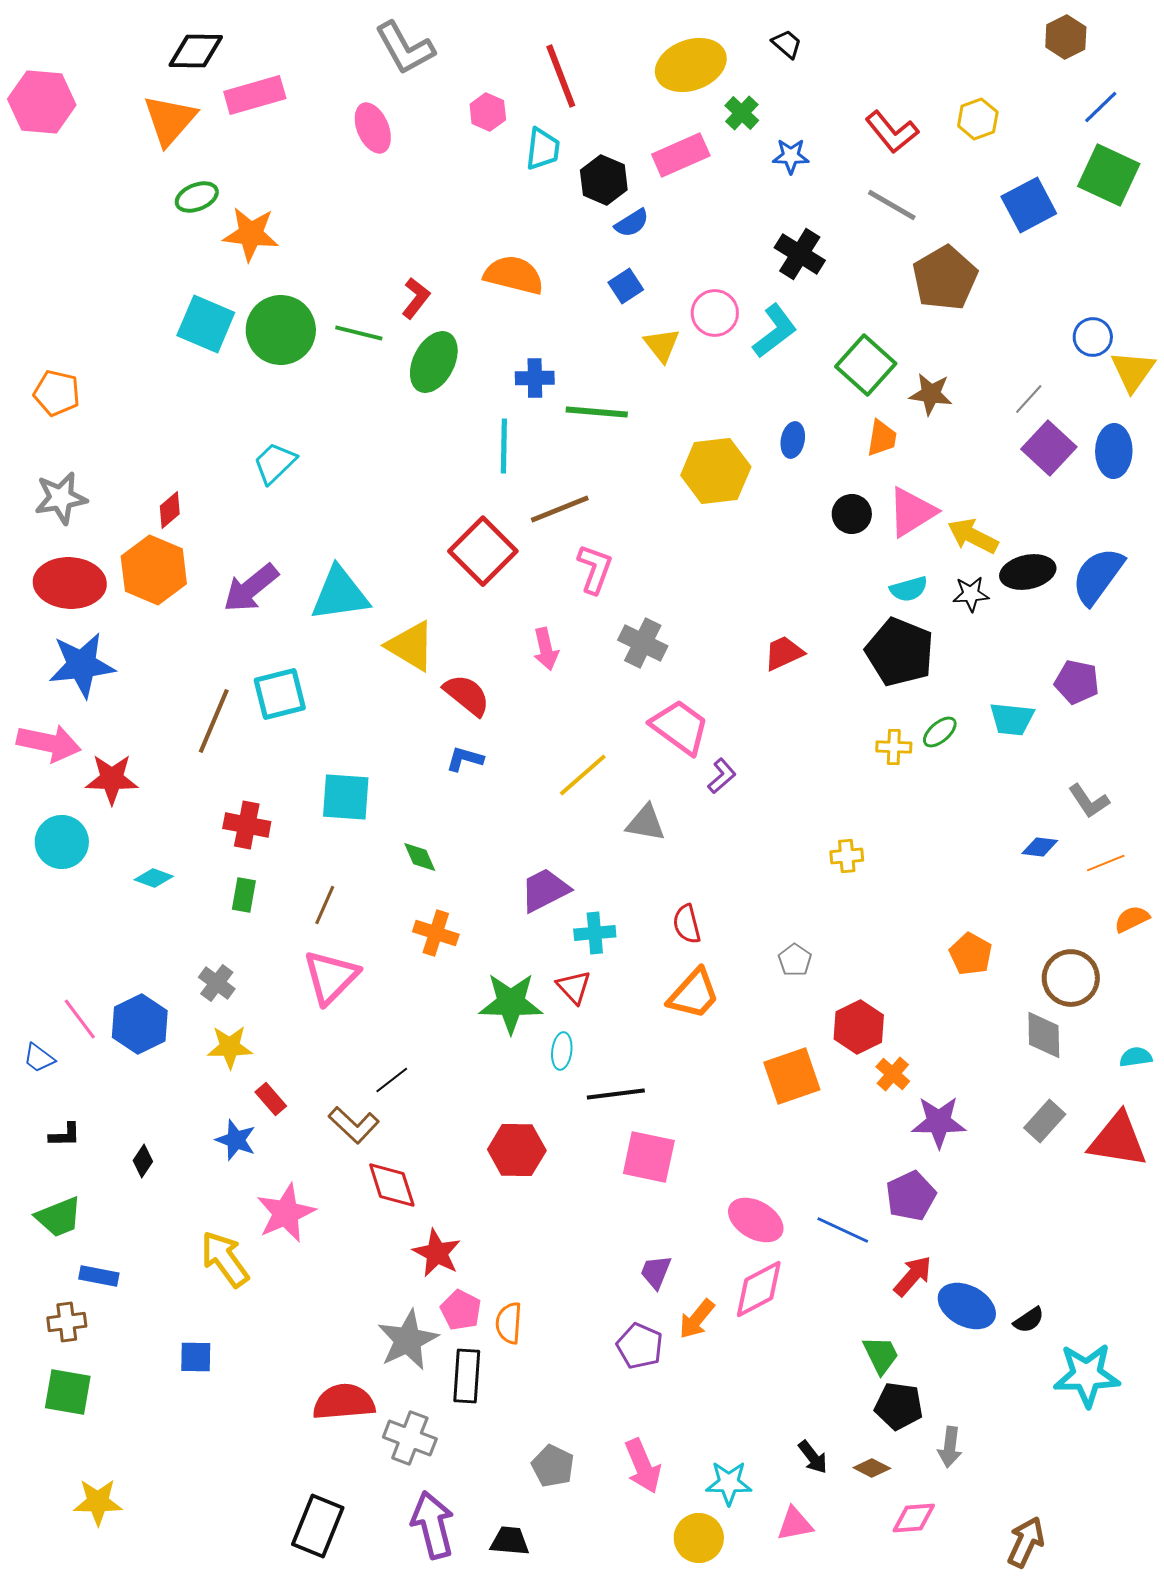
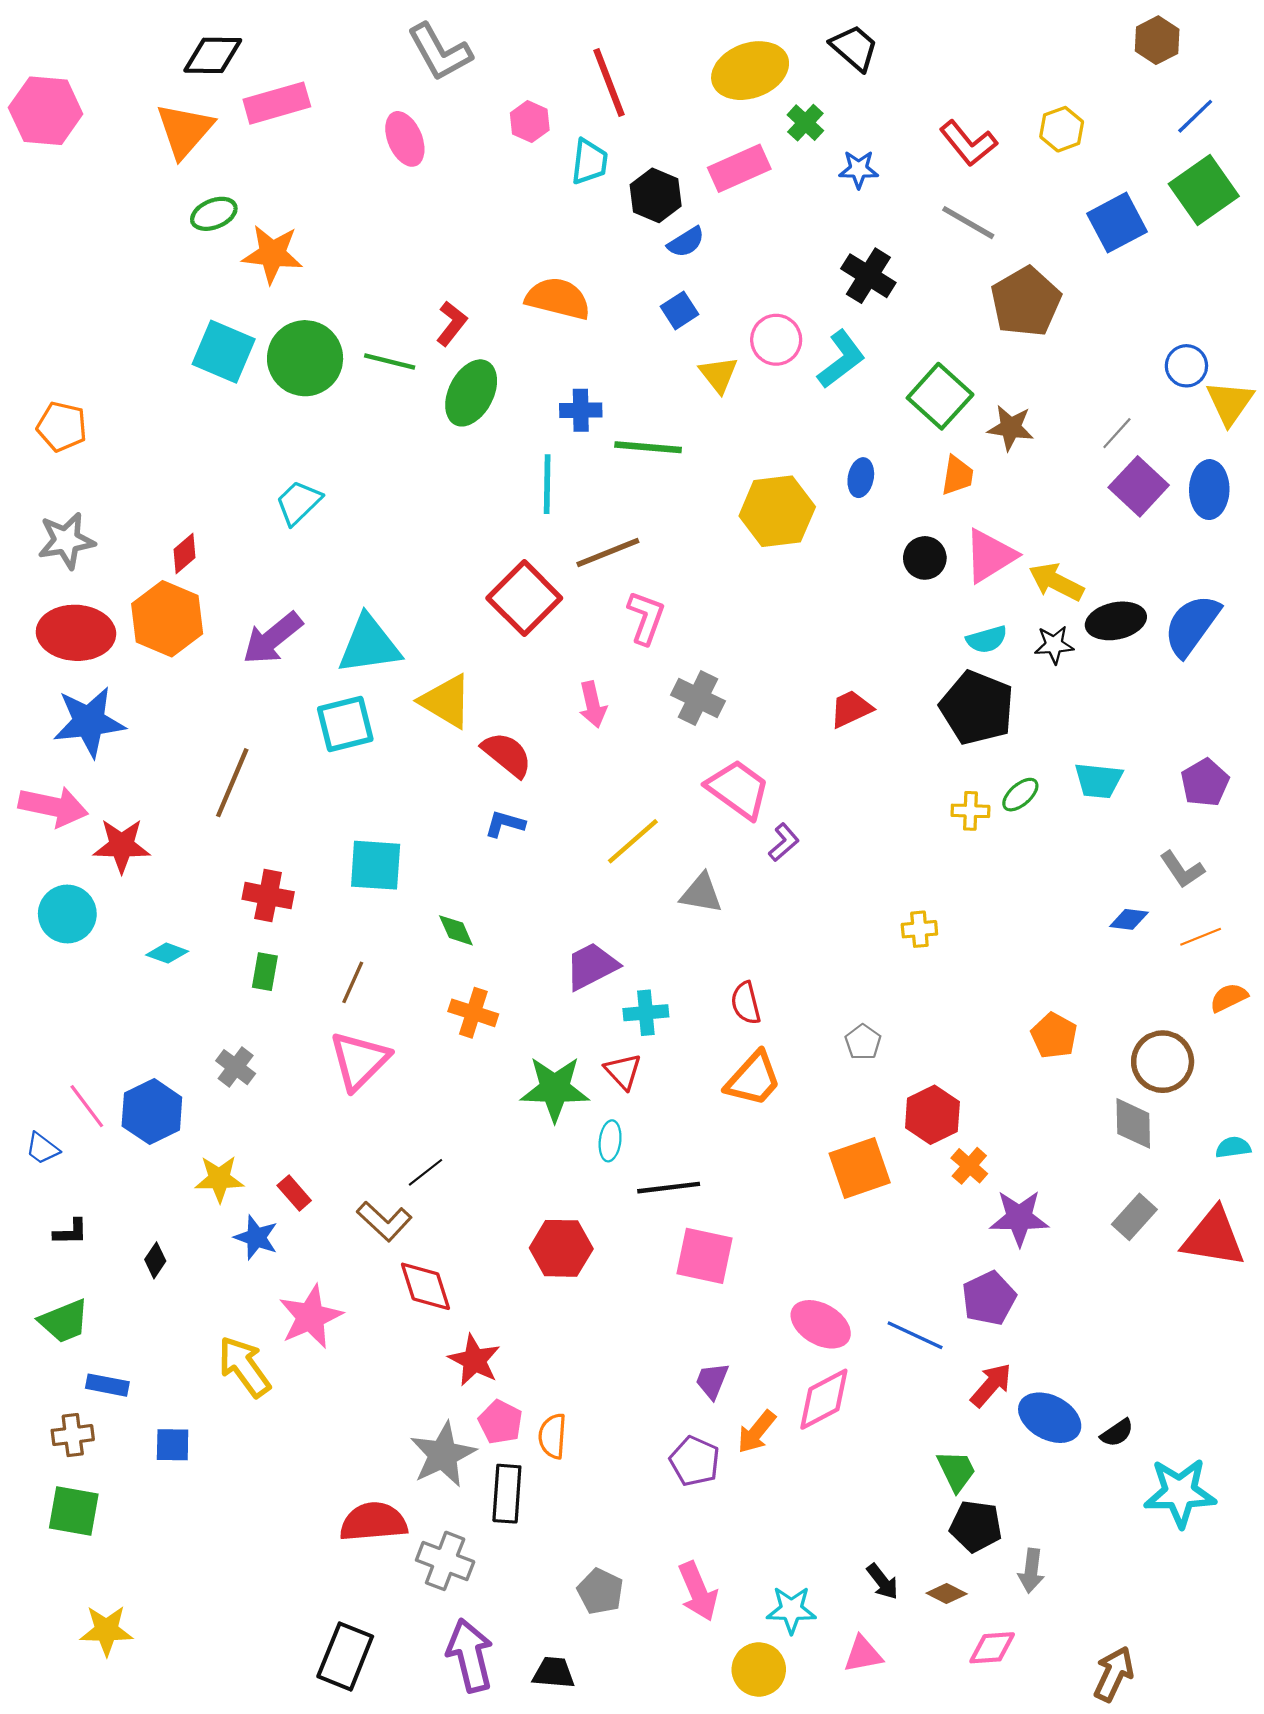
black trapezoid: (787, 44) -> (854, 48), size x1.5
green square: (1109, 175) -> (1204, 190), turned 30
purple pentagon: (1077, 682) -> (1205, 783), moved, turned 30
cyan square: (280, 694) -> (345, 724), moved
yellow star: (230, 1047) -> (219, 1179), moved
blue square: (196, 1357) -> (173, 1445), moved

